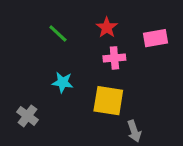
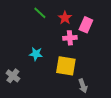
green line: (58, 34) -> (40, 13), moved
pink rectangle: (156, 38) -> (86, 25), moved, turned -56

